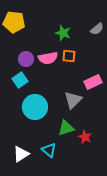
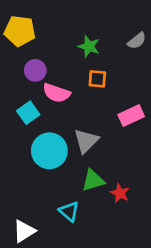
pink semicircle: (48, 58) -> (56, 93), moved, turned 30
purple circle: (26, 59) -> (35, 70), moved
gray triangle: (73, 100) -> (86, 141), moved
white triangle: (21, 154) -> (24, 231), moved

